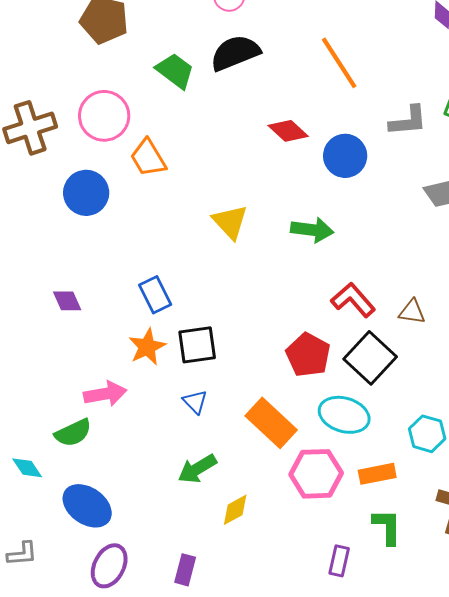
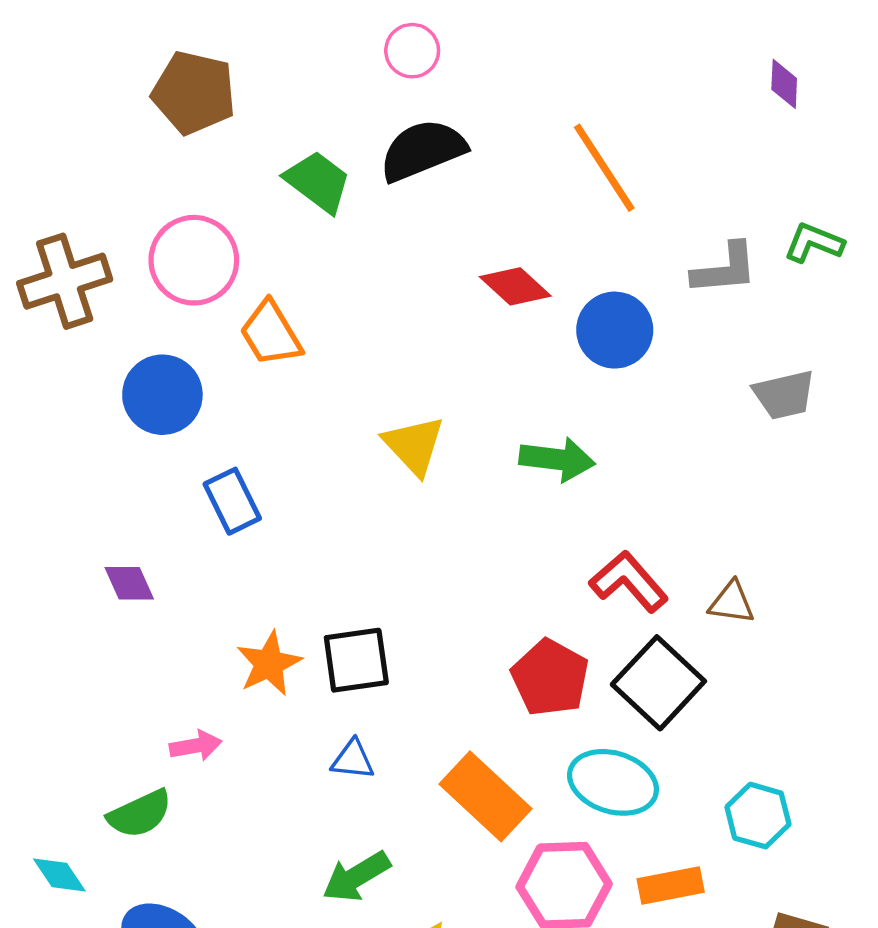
blue rectangle: (155, 295) -> (232, 501), moved
pink arrow: (105, 394) -> (196, 746), size x0.7
blue triangle: (195, 402) -> (353, 760), turned -40

